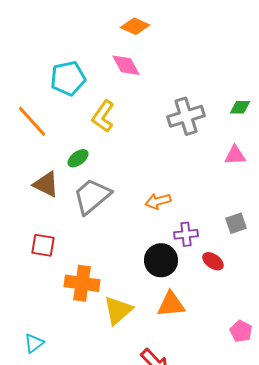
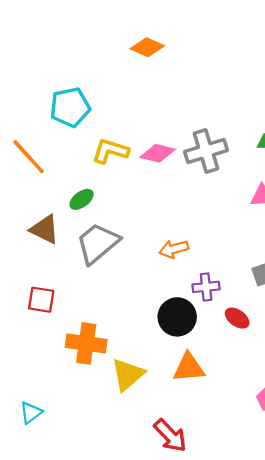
pink diamond: (126, 65) -> (158, 153), moved, turned -48
yellow L-shape: (103, 116) -> (110, 151), turned 72

